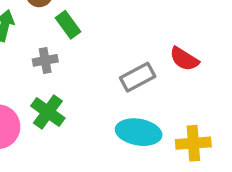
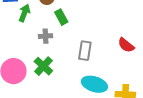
gray rectangle: (138, 77) -> (85, 51), moved, turned -60

